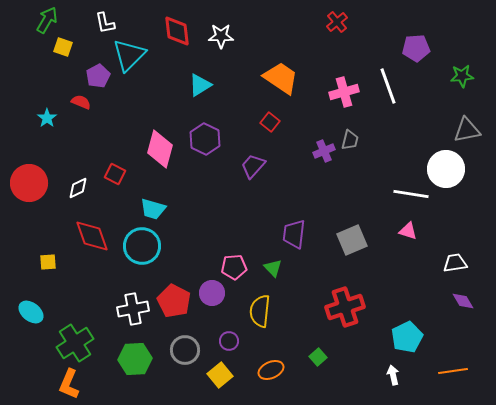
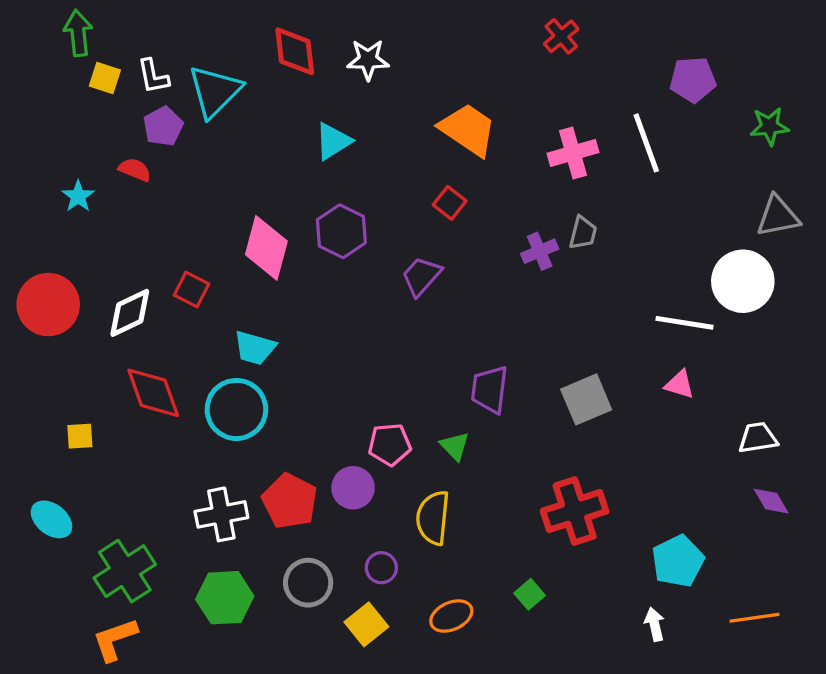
green arrow: (47, 20) -> (78, 33), turned -36
white L-shape: (105, 23) -> (153, 76), moved
white diamond: (78, 188) -> (130, 313), size x1.4
orange L-shape: (69, 384) -> (115, 639), turned 48

